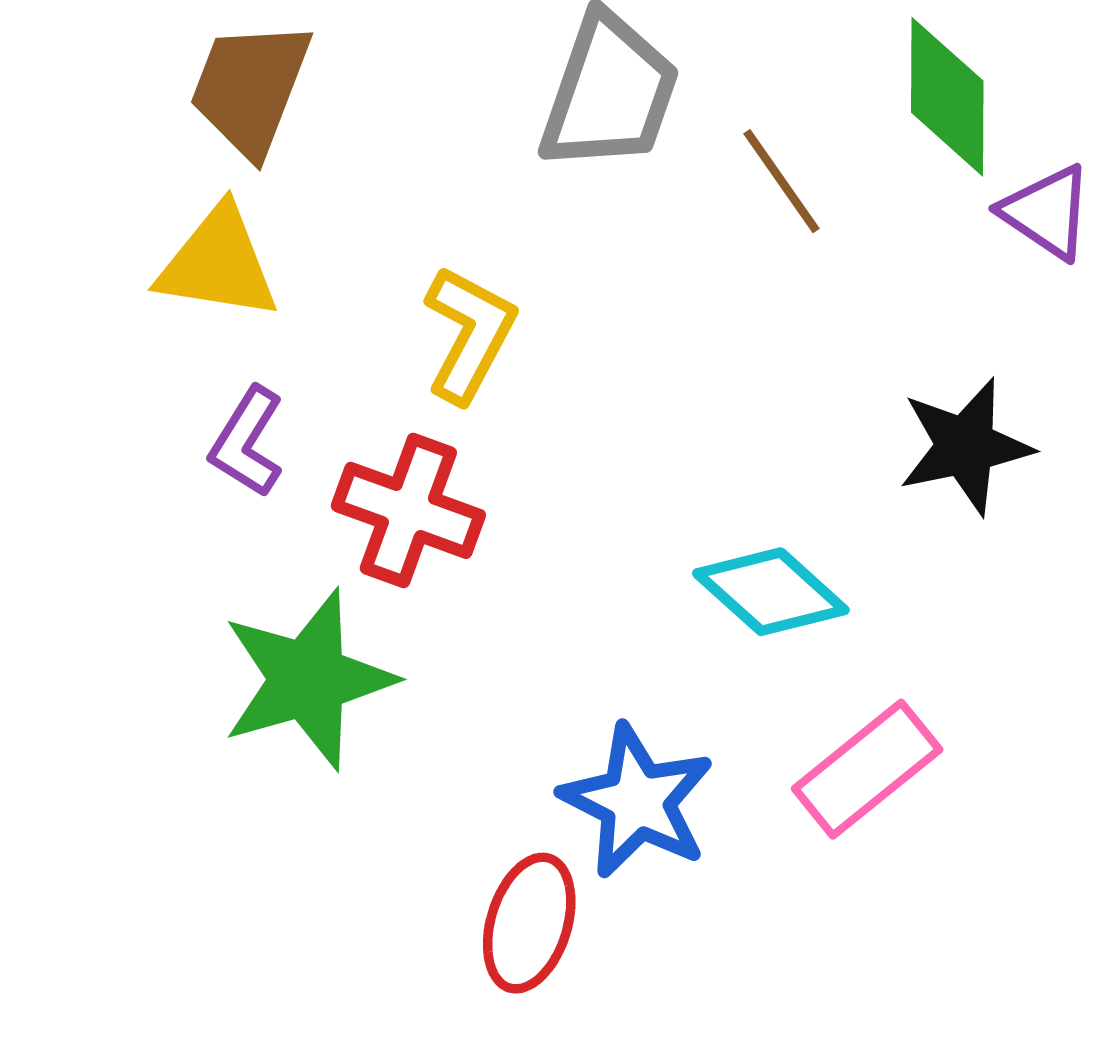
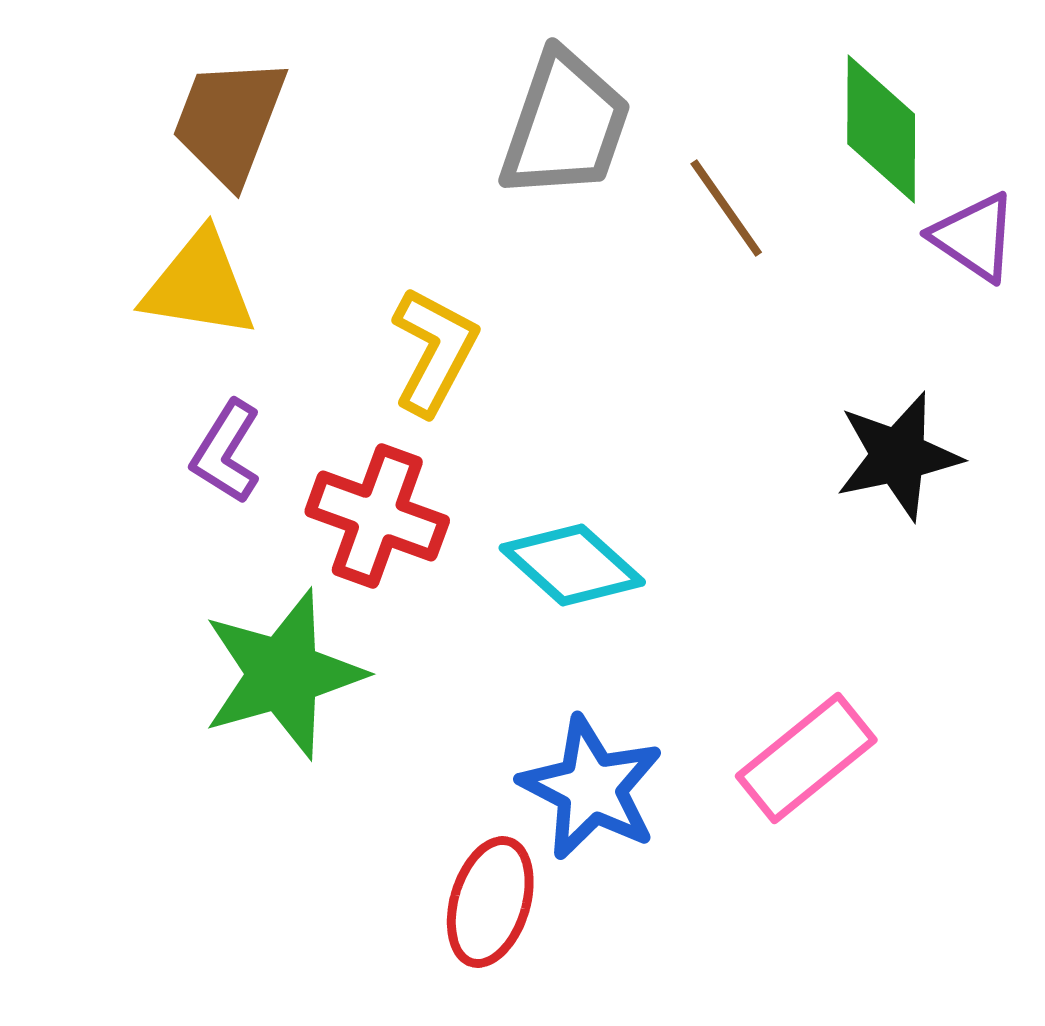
cyan diamond: (771, 592) -> (572, 565), moved

